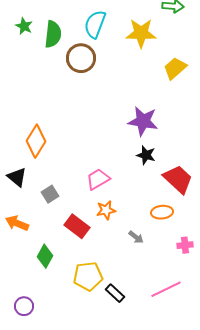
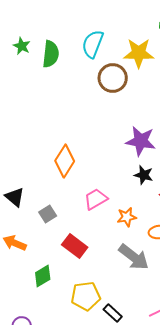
brown circle: (81, 58) -> (113, 78), moved
orange diamond: (36, 141) -> (65, 161), moved
orange star: (106, 210) -> (127, 217), moved
gray arrow: (136, 237) -> (134, 257), size x2.0
green diamond: (45, 256) -> (43, 276), turned 30

